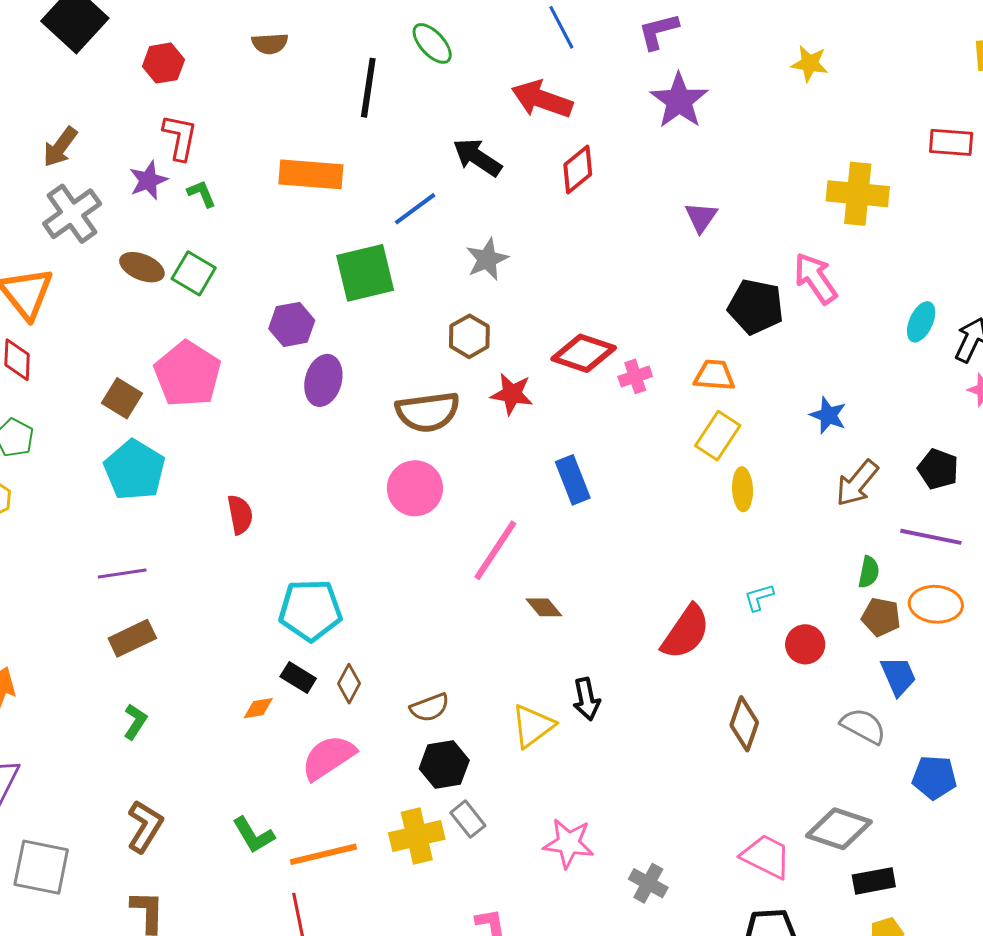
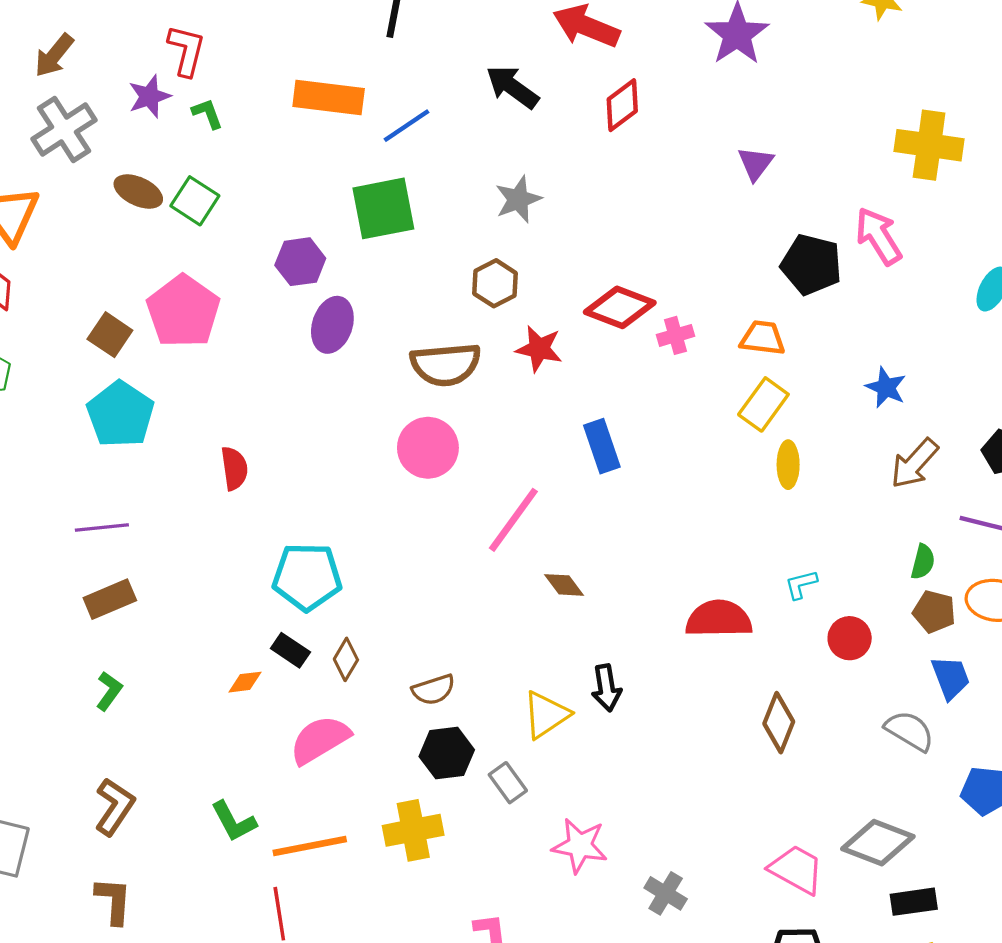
blue line: (415, 209) -> (406, 126), moved
red semicircle: (686, 632) -> (719, 619), turned -128
gray rectangle: (468, 819) -> (508, 783), moved

